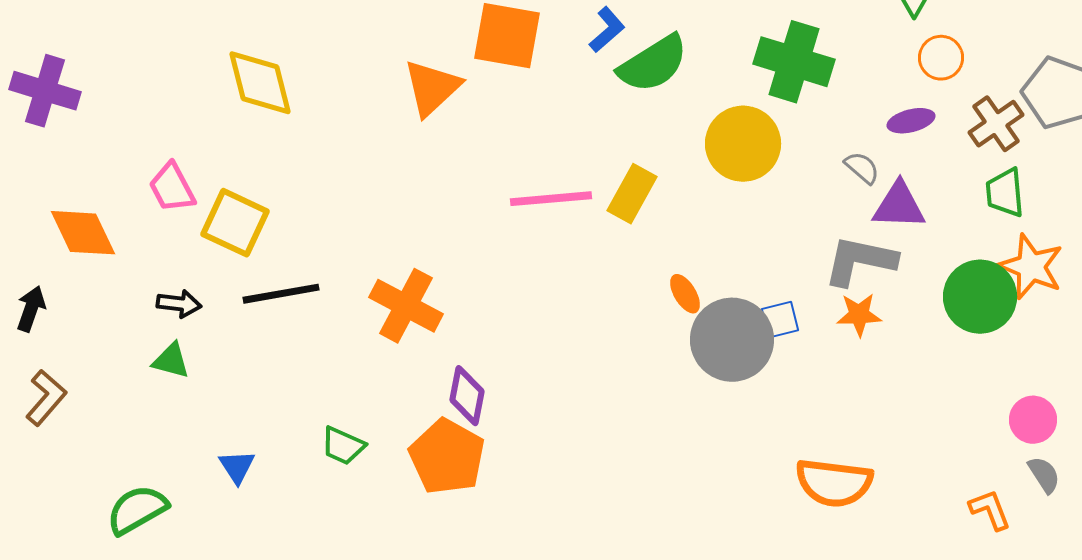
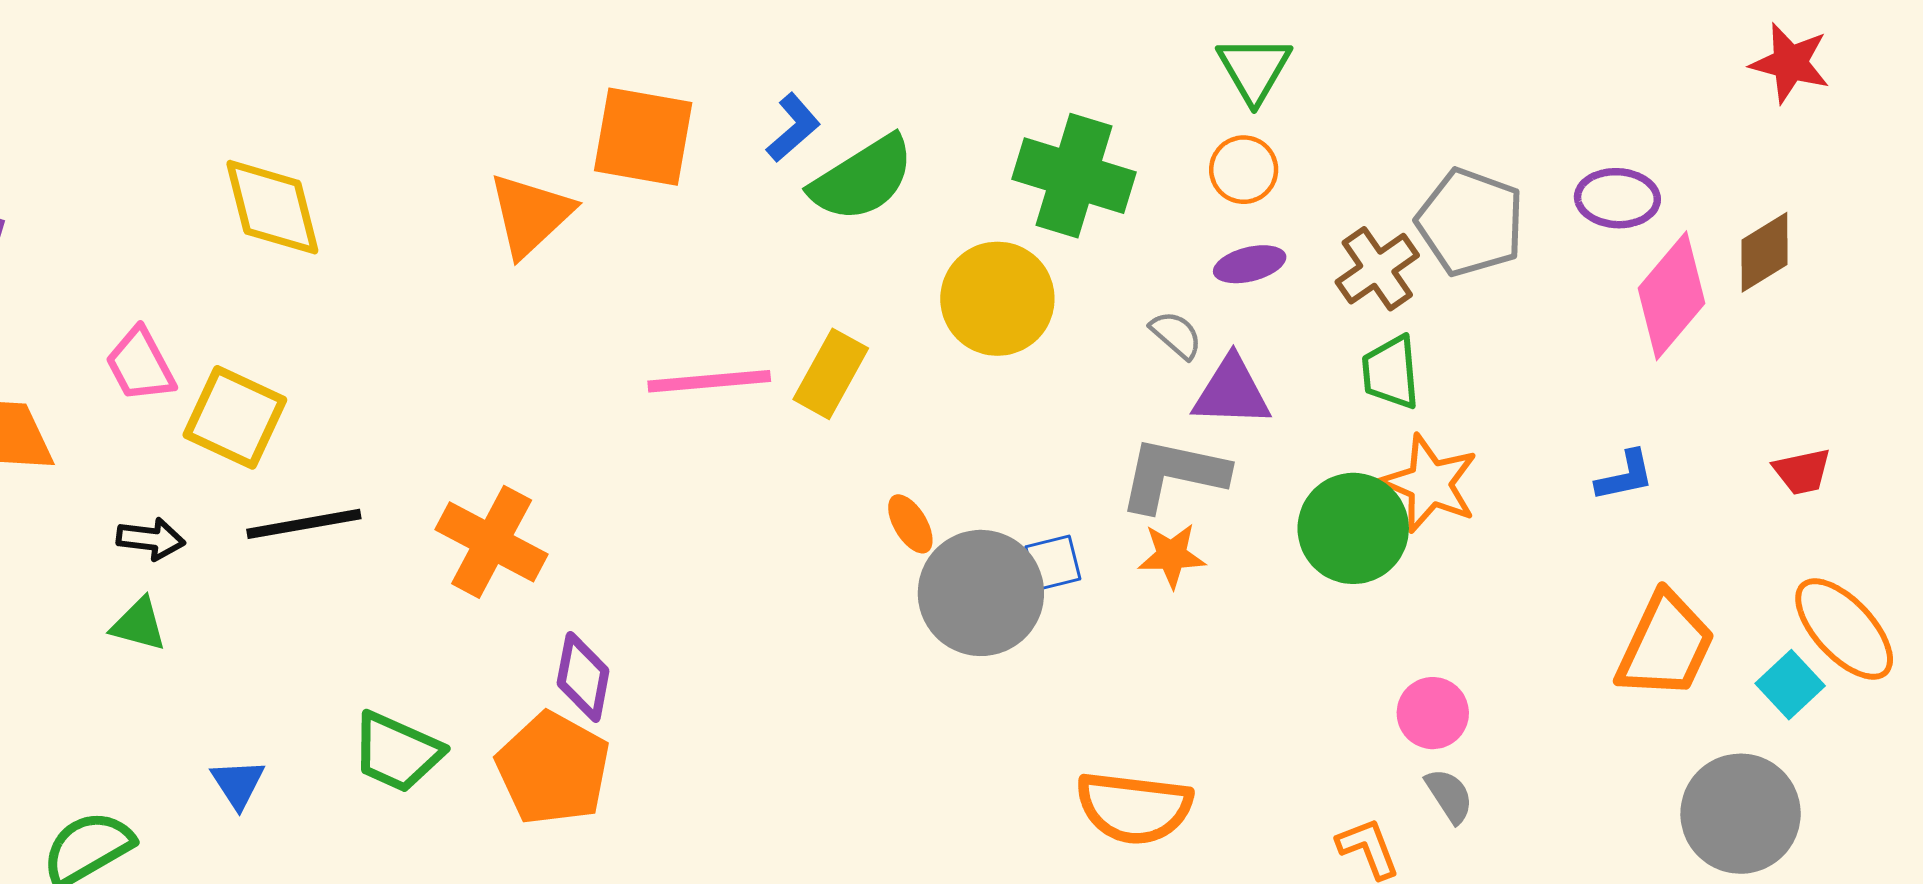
orange circle: (941, 58) -> (1244, 170), moved
green trapezoid: (343, 446) -> (397, 752), size x1.4

